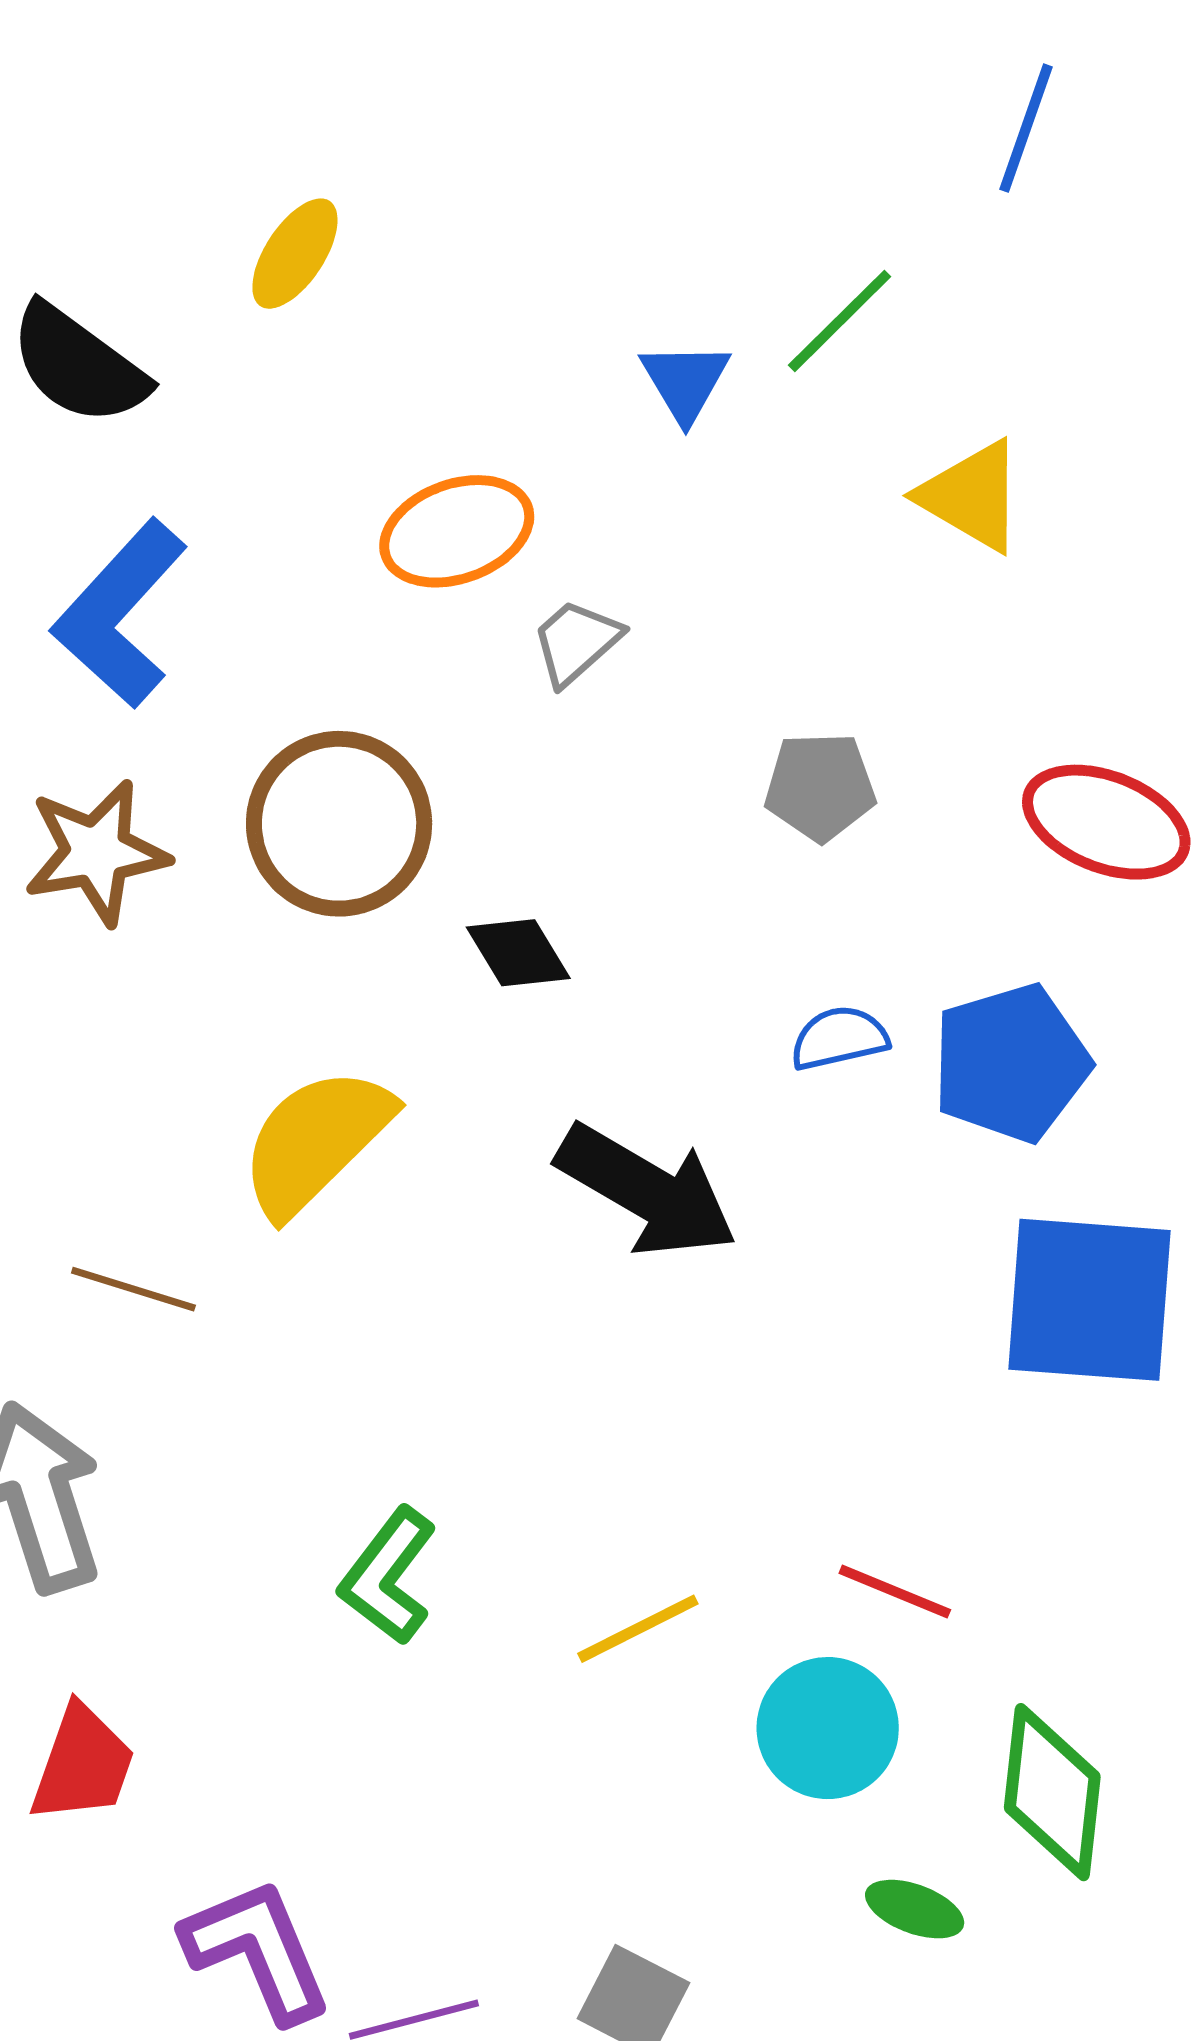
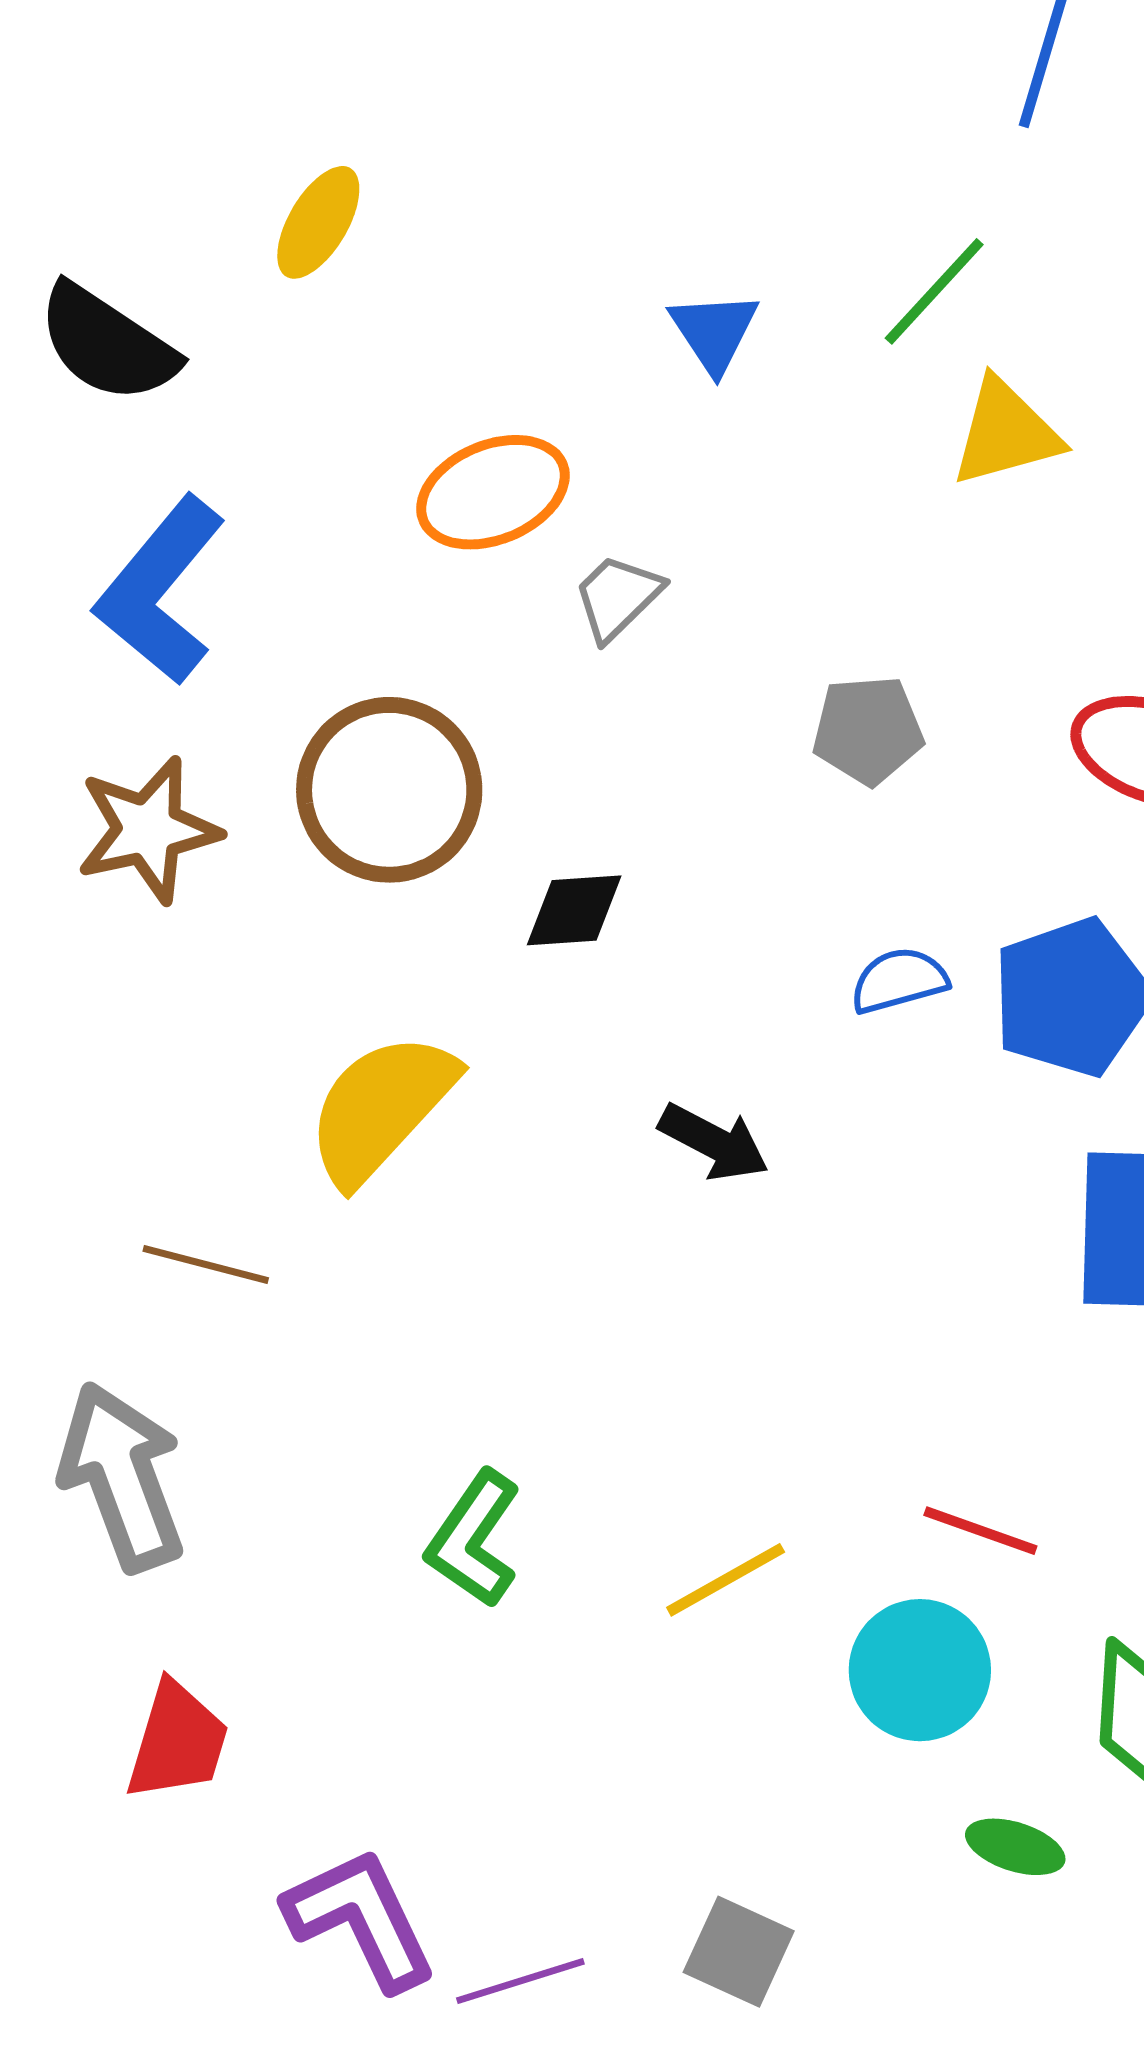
green line: (840, 321) -> (934, 291), moved
yellow triangle: (972, 496) -> (1006, 433), turned -43
black diamond: (518, 953) -> (574, 910), turned -60
black arrow: (647, 1191) -> (714, 1142), size x0.6

